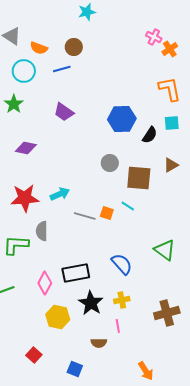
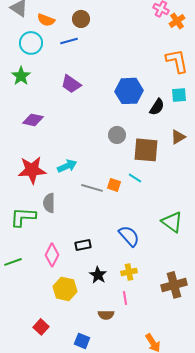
black rectangle: (76, 273) -> (83, 245), size x0.6
black star: (91, 303) -> (98, 275), size x0.7

